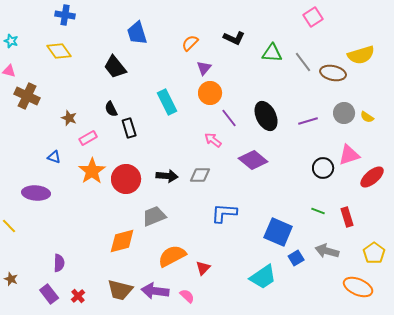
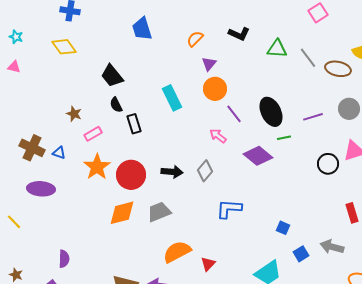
black trapezoid: (115, 67) -> (112, 76), moved
brown cross: (27, 96) -> (32, 148), moved
gray diamond: (200, 175) -> (205, 171), turned -50
green line: (318, 211) -> (284, 138), moved, turned -32
blue square: (278, 232) -> (283, 228), size x0.5
orange diamond: (122, 241) -> (122, 213), moved

